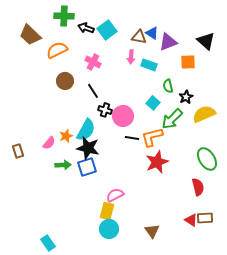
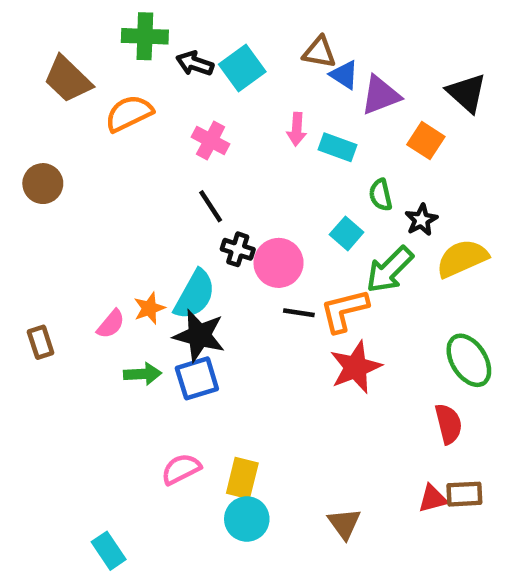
brown triangle: (139, 37) -> (319, 52), moved
orange square: (188, 62) -> (426, 141), turned 35
brown circle: (65, 81) -> (43, 184), moved
pink semicircle: (115, 195) -> (181, 469), moved
red triangle: (191, 220) -> (433, 499), turned -48

